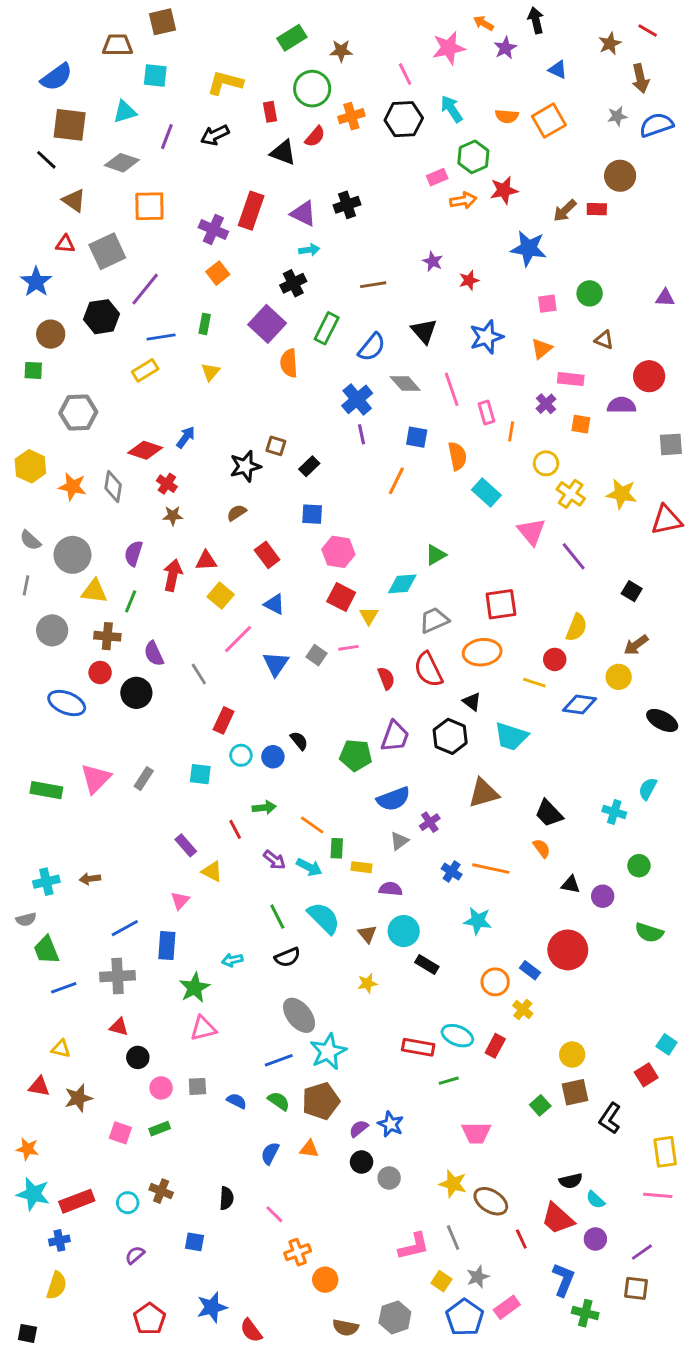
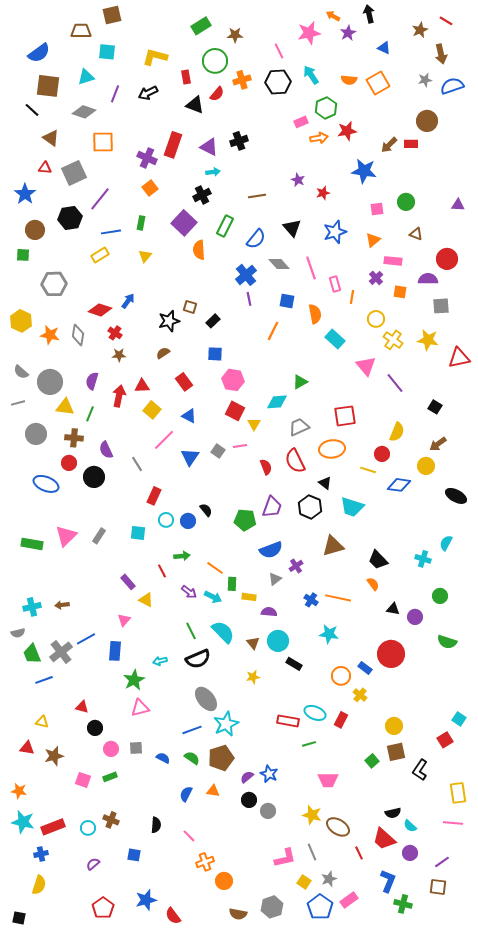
gray square: (671, 444) -> (441, 306), moved
gray line: (26, 585) -> (18, 403), turned 64
black semicircle: (287, 957) -> (198, 659), size x1.4
gray cross: (118, 976) -> (61, 652), moved, turned -35

